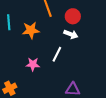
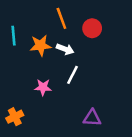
white arrow: (71, 34) -> (65, 49), moved

